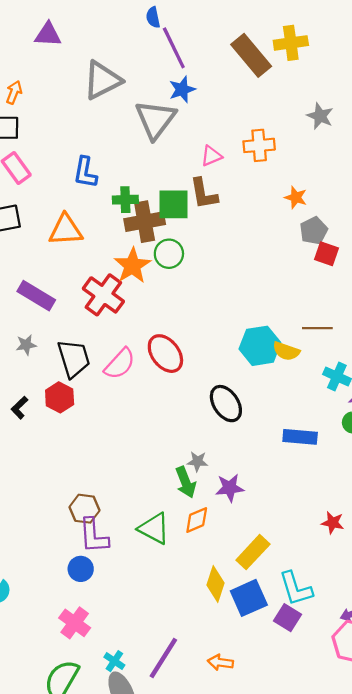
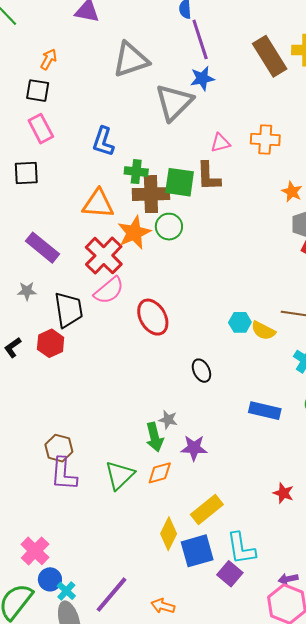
orange triangle: (66, 230) -> (98, 204), moved
cyan hexagon: (260, 346) -> (240, 322), size x0.6
pink semicircle: (120, 364) -> (109, 290), moved
black ellipse: (226, 404) -> (201, 371), size x0.7
green triangle: (154, 529) -> (120, 475), turned 40
blue circle: (81, 569) -> (50, 579), moved

